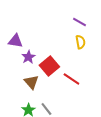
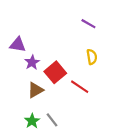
yellow semicircle: (80, 42) -> (92, 57), moved
brown triangle: (31, 82) -> (35, 90), turned 42

